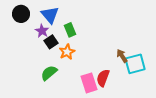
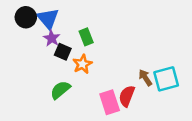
blue triangle: (50, 15) -> (48, 18), moved
black square: (51, 42) -> (63, 52), turned -32
brown arrow: (122, 56) -> (145, 78), moved

